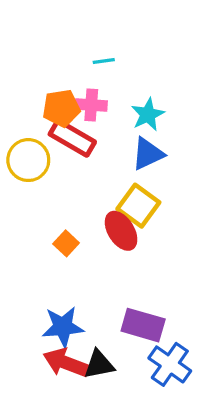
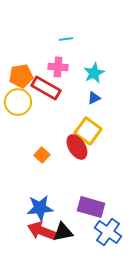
orange pentagon: (61, 108) -> (21, 76), moved
blue triangle: (148, 154) -> (94, 98), size x0.6

